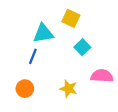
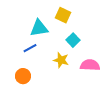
blue line: (33, 56) -> (30, 48), turned 40
yellow star: (69, 89) -> (61, 60), moved

